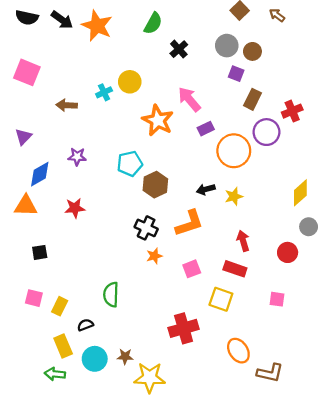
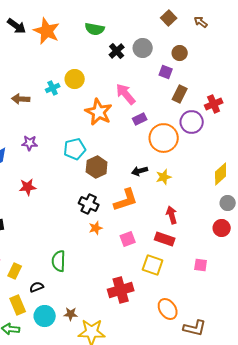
green semicircle: (153, 23) -> (95, 29), turned 72
gray circle: (227, 46) -> (143, 48), moved
red circle: (288, 252) -> (222, 228), moved

